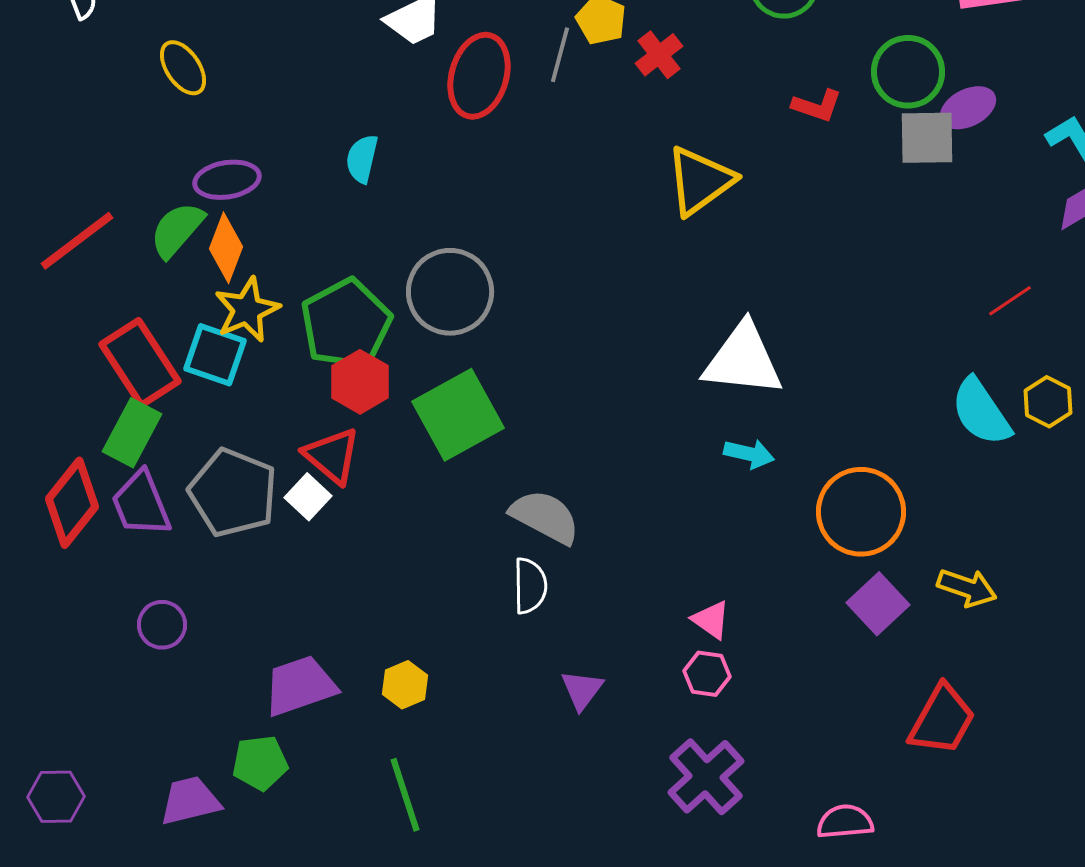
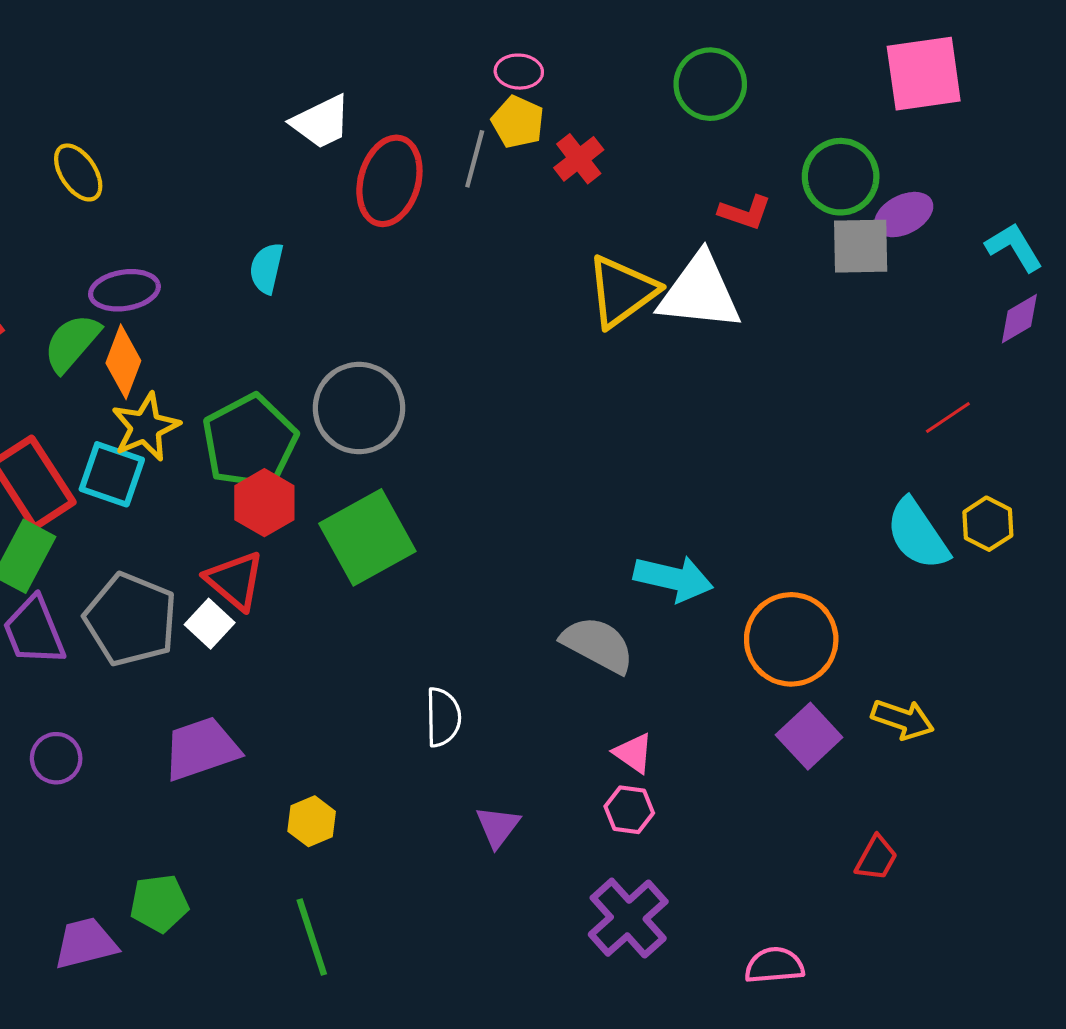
white triangle: (743, 360) -> (700, 292), moved
cyan arrow: (749, 454) -> (673, 578), size x1.5
gray semicircle: (545, 517) -> (598, 645), moved
purple trapezoid: (300, 686) -> (201, 749), moved
red trapezoid: (942, 720) -> (876, 858), size x0.6

